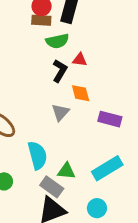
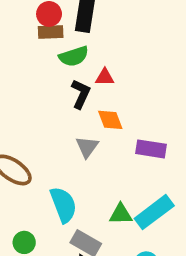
green triangle: (66, 171) -> (121, 214), moved

